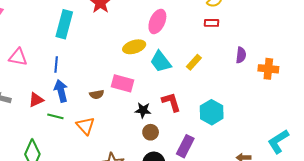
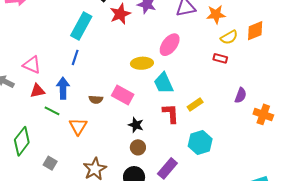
pink triangle: (18, 57) -> (32, 65), moved
yellow rectangle: (194, 62) -> (195, 105), moved
blue line: (56, 64) -> (75, 57), moved
red L-shape: (171, 102) -> (171, 113), moved

